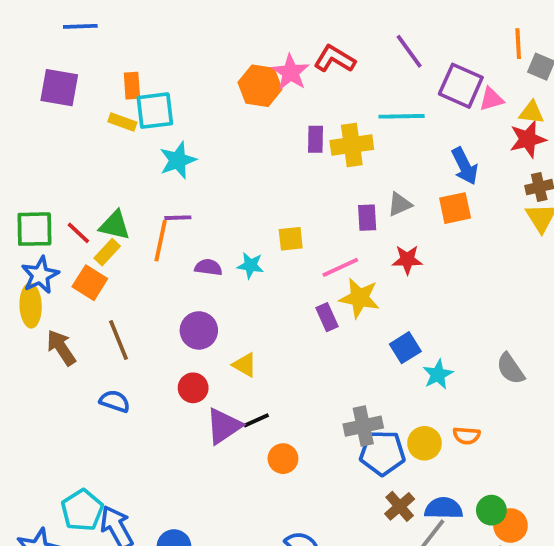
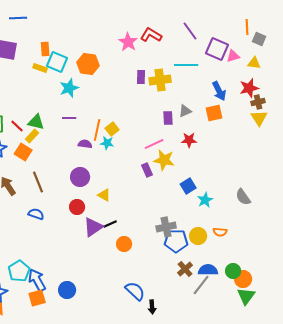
orange hexagon: (260, 86) -> (88, 64), moved
cyan square: (155, 111) -> (57, 62), turned 30
red star: (528, 139) -> (249, 88), moved
yellow square: (291, 239) -> (112, 129), moved, turned -32
orange line: (161, 241) -> (97, 130), moved

